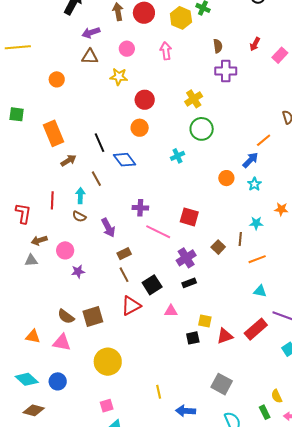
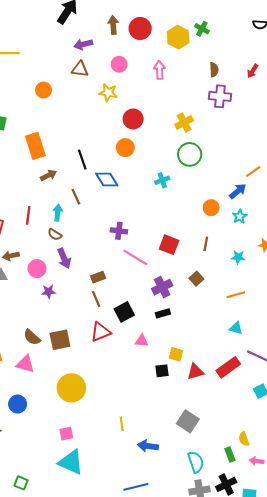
purple arrow: (108, 228) -> (64, 258), moved
brown line: (240, 239) -> (206, 244), moved

